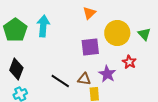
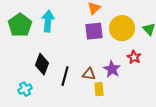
purple square: (90, 47) -> (94, 31), moved
black diamond: (16, 69) -> (42, 64), moved
black line: (60, 81) -> (65, 76), turned 72

